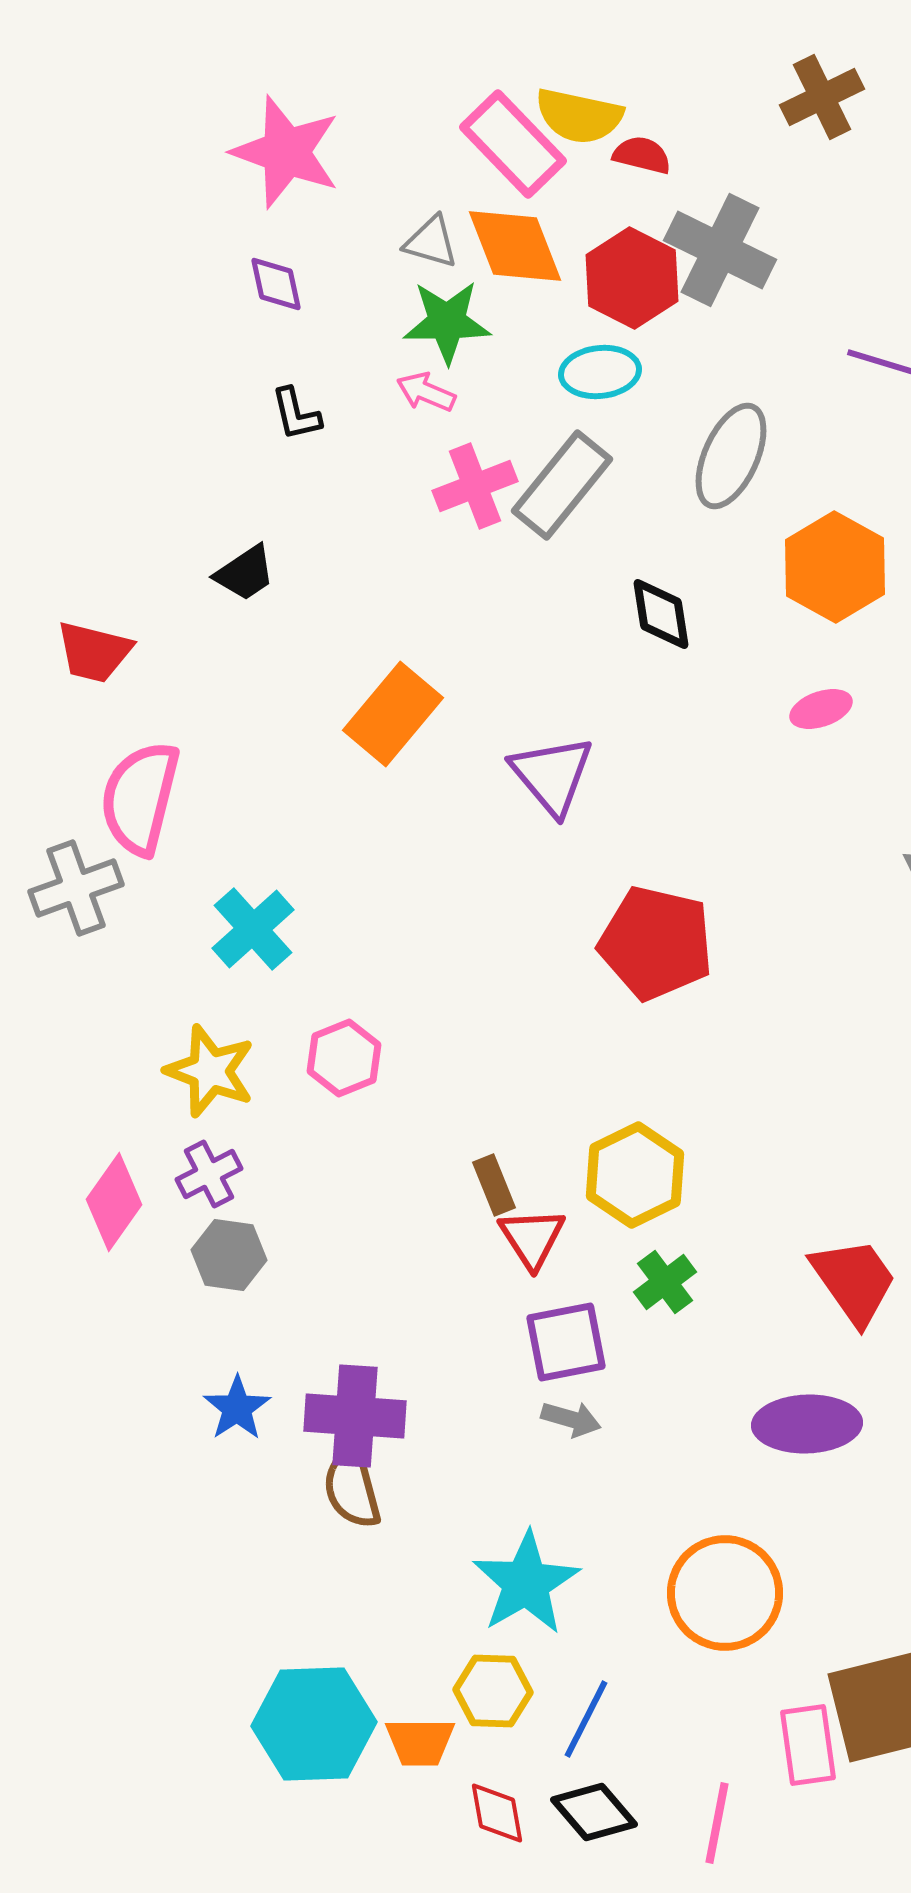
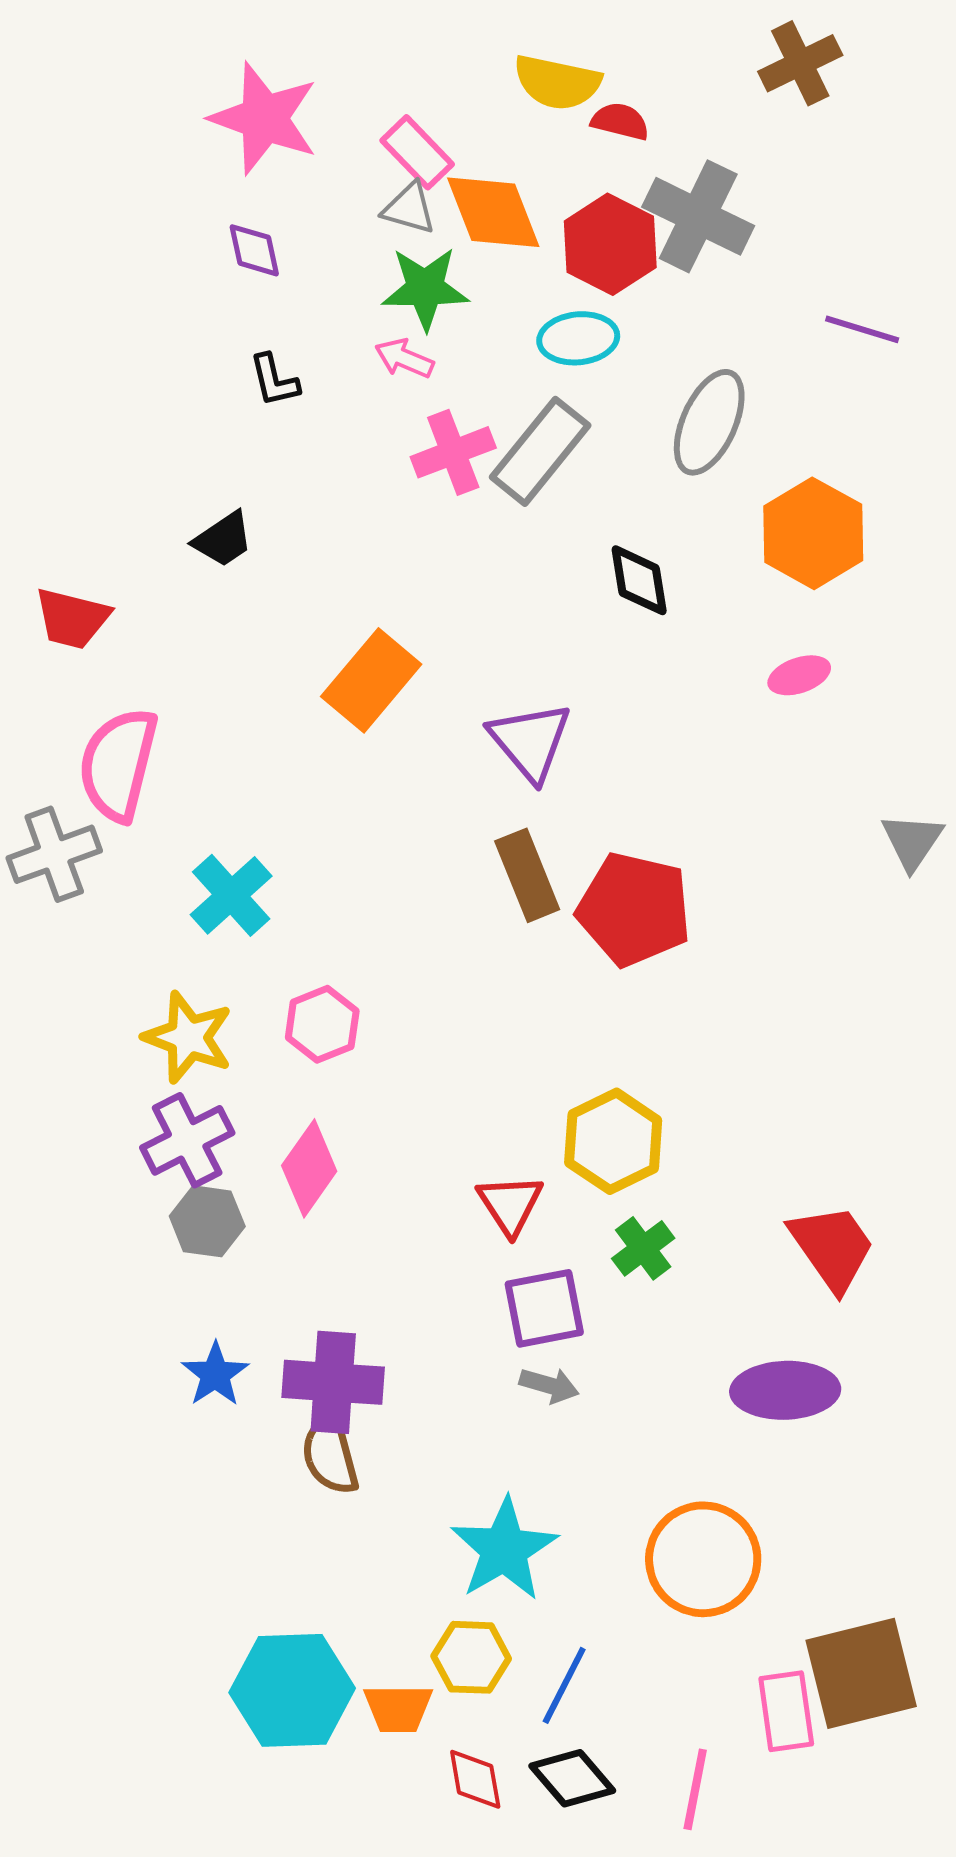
pink rectangle: (513, 144) -> (417, 152), moved, size x0.7
purple cross: (209, 1174) -> (187, 1140), size x1.4
brown rectangle: (494, 1185) -> (527, 875), moved, size x1.5
pink diamond: (114, 1202) -> (309, 1168), moved

